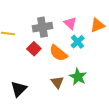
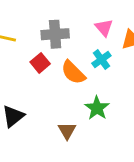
pink triangle: (70, 23) -> (104, 28), moved
brown triangle: (57, 82) -> (67, 131), moved

